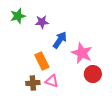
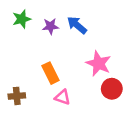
blue arrow: (60, 40) -> (77, 25), moved, turned -84
brown cross: (33, 83) -> (17, 96), moved

